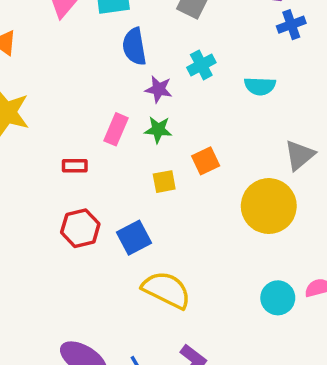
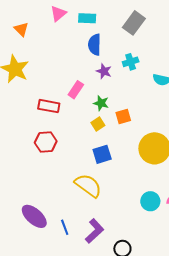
green star: (158, 130) -> (101, 103), moved
red rectangle: (75, 166) -> (49, 106), size x1.5
yellow square: (164, 182) -> (98, 124), turned -32
blue square: (134, 238) -> (102, 154), moved

